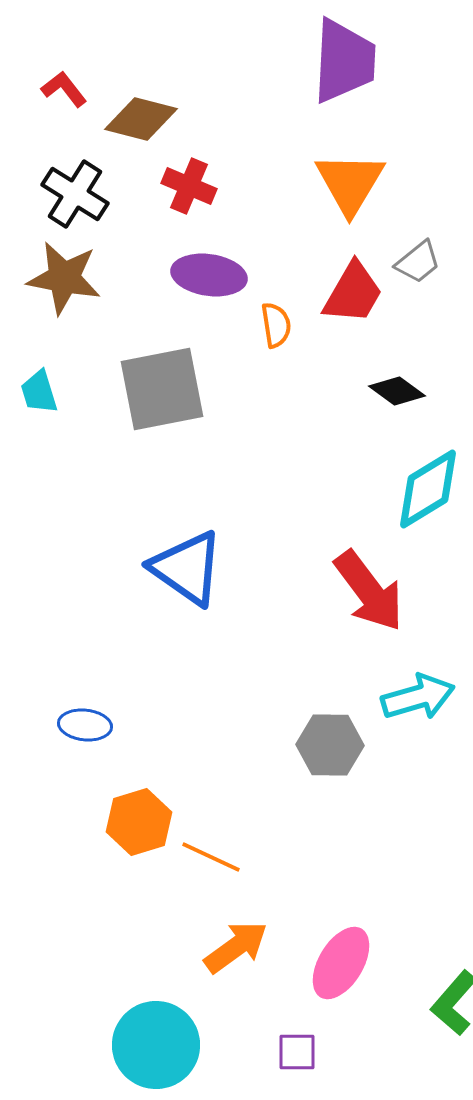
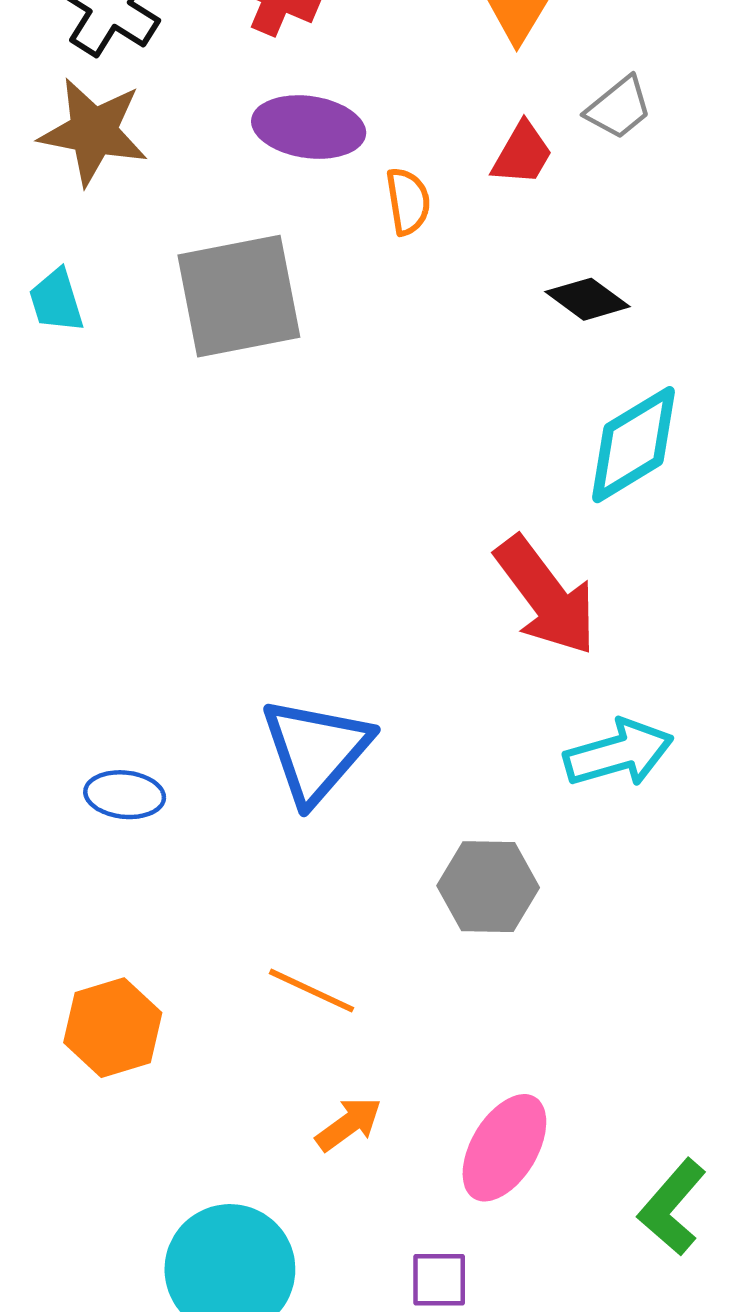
red trapezoid: (353, 293) -> (522, 154), size x0.7
blue triangle: (187, 568) -> (316, 750), moved, turned 36
gray hexagon: (330, 745) -> (488, 887), moved
orange hexagon: (139, 822) -> (113, 1028), moved
orange arrow: (236, 947) -> (349, 1124), size x0.7

